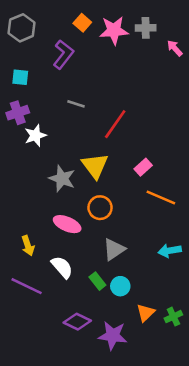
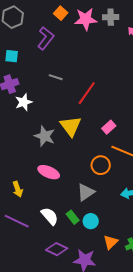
orange circle: (100, 208) -> (101, 165), moved
white semicircle: (62, 267) -> (50, 216), moved

